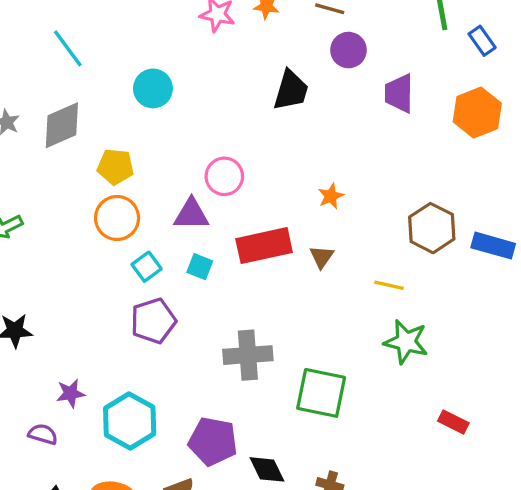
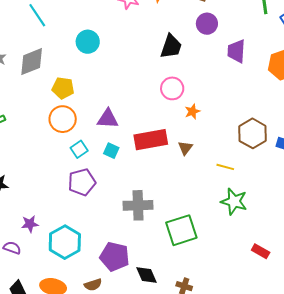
pink circle: (224, 176) -> (172, 88), moved
green square: (321, 393) -> (181, 230), turned -32

